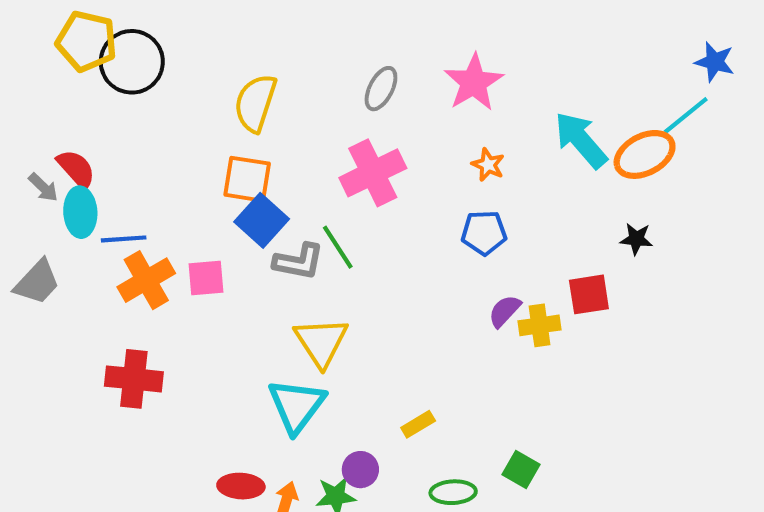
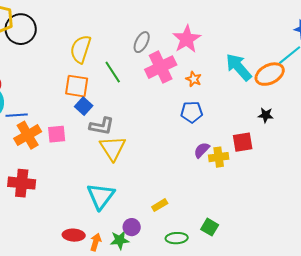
pink cross: (373, 173) -> (161, 67), moved
blue square: (262, 220) -> (84, 106), size x0.7
green line: (338, 247) -> (113, 72), moved
yellow triangle: (321, 342) -> (113, 148), moved

